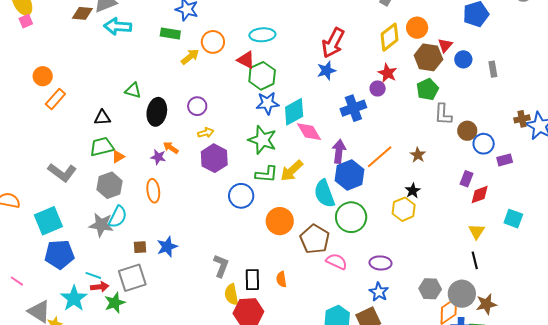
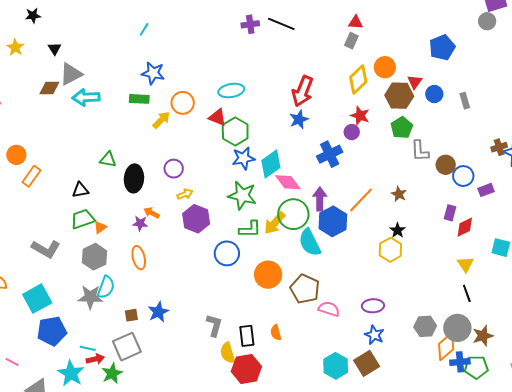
green circle: (351, 217) -> (293, 214), moved

